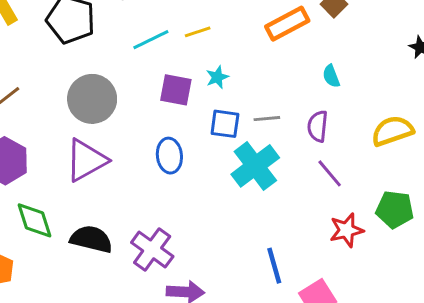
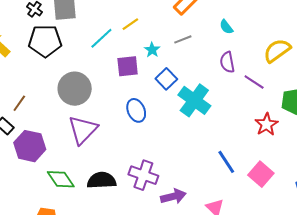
gray line: (267, 119) -> (183, 39), moved
blue square: (225, 124) -> (166, 79), turned -35
purple line: (330, 173) -> (254, 82), moved

